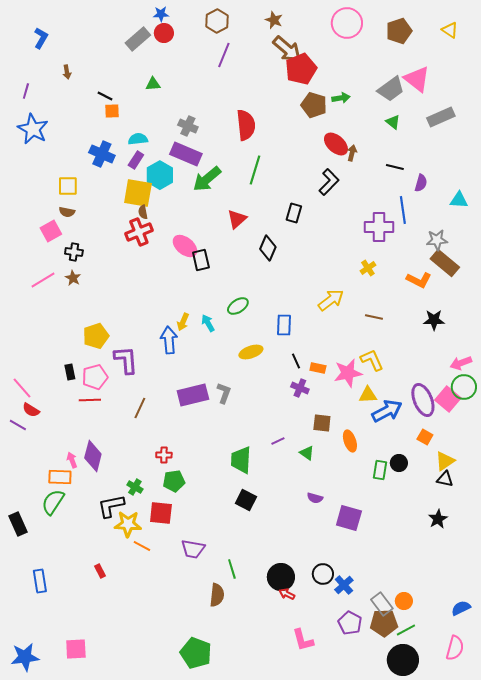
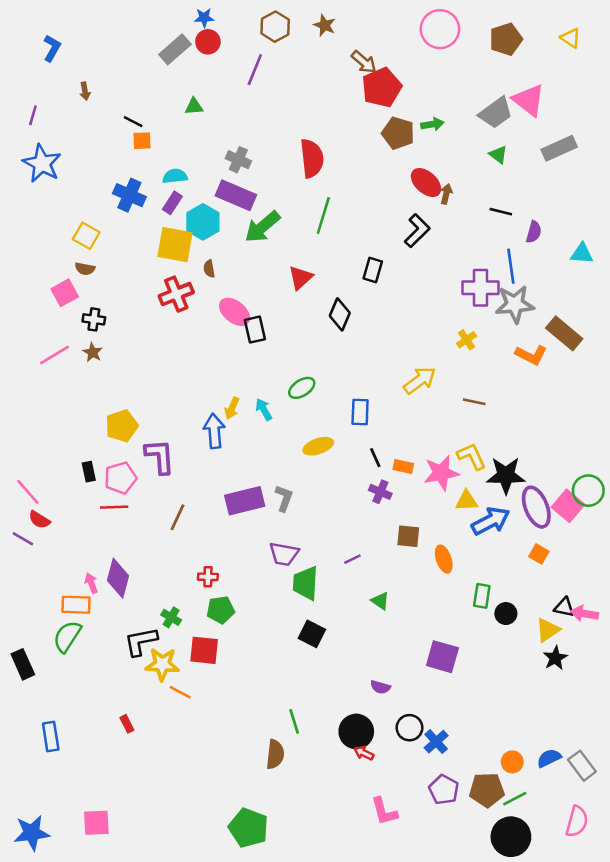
brown star: (274, 20) -> (325, 25), moved
brown arrow: (287, 49) -> (364, 62), size x0.7
purple line: (224, 55) -> (255, 70), moved
yellow square: (68, 186) -> (86, 236), turned 30
brown semicircle: (143, 212) -> (209, 269), moved
gray star: (437, 240) -> (515, 304), moved, size x1.4
black star: (434, 320) -> (506, 475), moved, size x1.4
pink arrow: (461, 363) -> (584, 614), moved, turned 30
green triangle: (307, 453) -> (380, 601), moved
yellow triangle: (445, 461) -> (548, 630), moved
black circle: (399, 463) -> (506, 614), moved
purple semicircle: (315, 498) -> (380, 687), moved
purple trapezoid: (193, 549) -> (284, 554), moved
gray rectangle: (382, 604) -> (582, 766), moved
blue semicircle: (461, 608) -> (549, 758), moved

